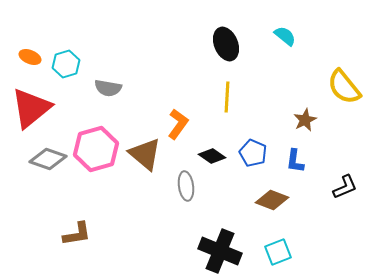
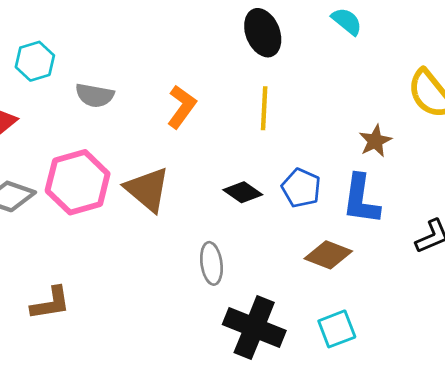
orange L-shape: (178, 124) -> (182, 107), moved
blue L-shape: (295, 161) -> (361, 199), size x1.5
gray ellipse: (186, 186) -> (211, 263), moved

